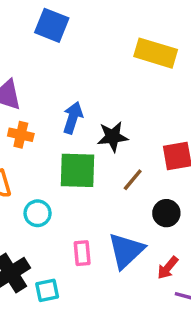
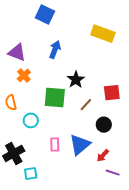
blue arrow: (73, 118) -> (55, 50), moved
orange cross: (21, 135) -> (24, 75), turned 32
black star: (113, 137) -> (76, 80), turned -30
cyan square: (47, 290) -> (31, 173), moved

